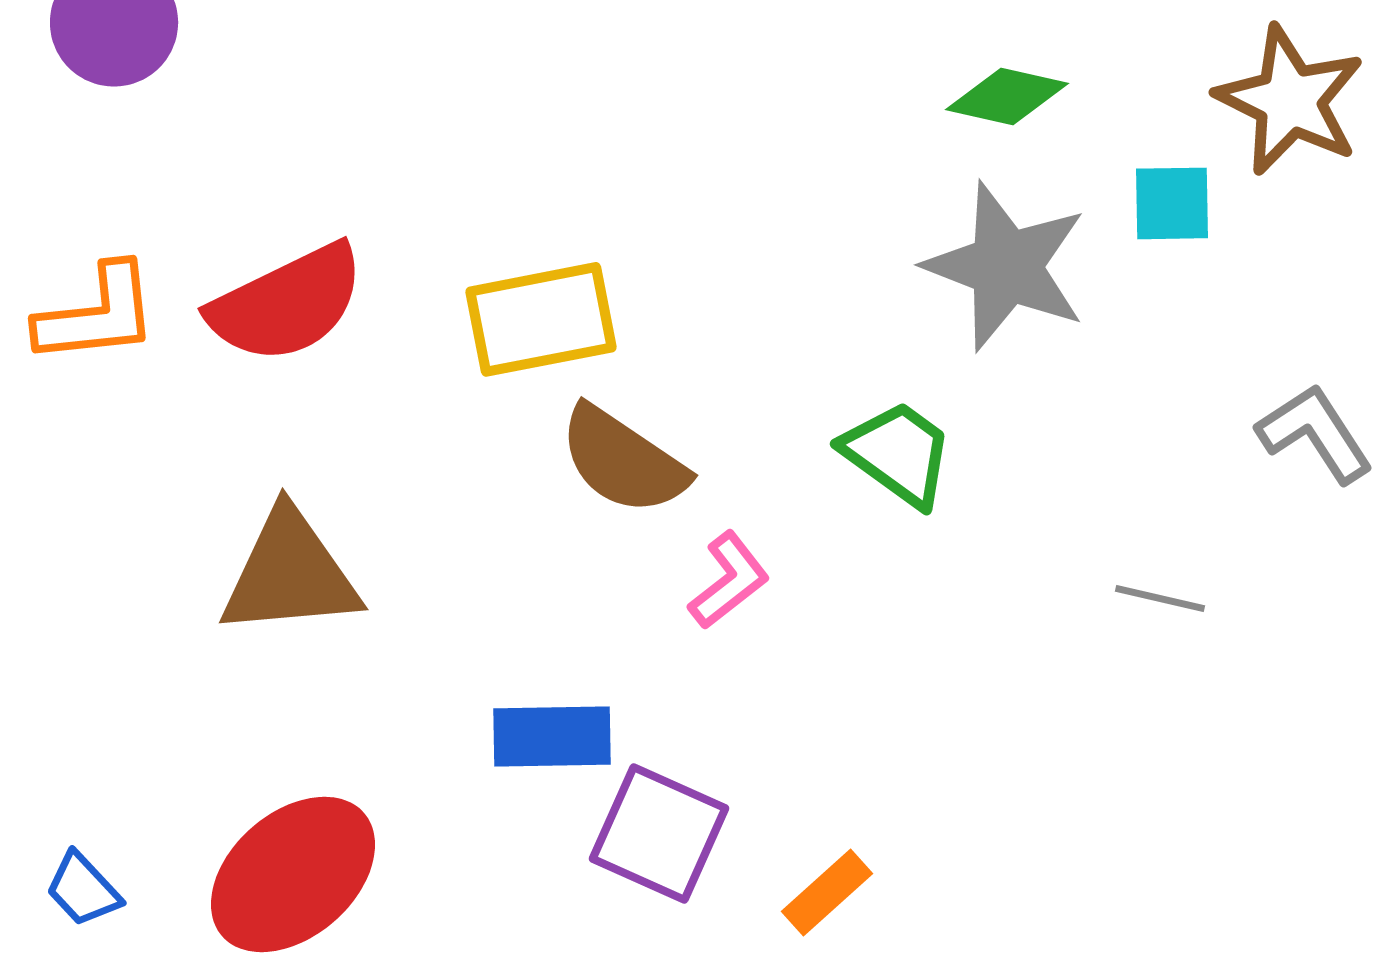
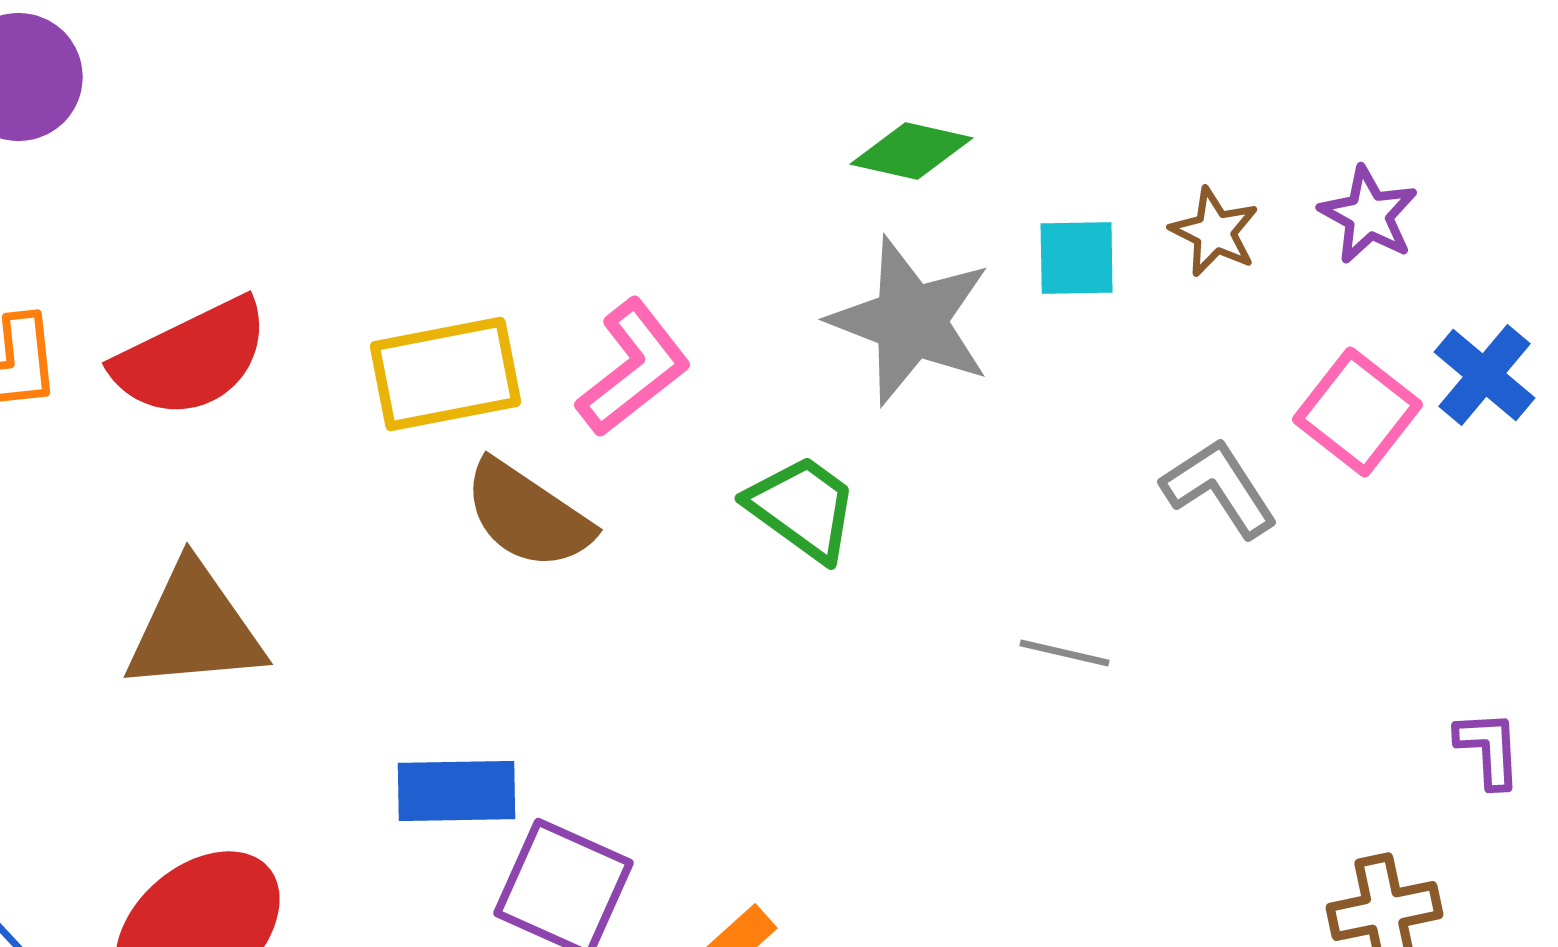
brown star: (1290, 100) -> (1215, 232), moved, size x0.6
pink L-shape: (729, 580) -> (634, 368), moved, size x1.4

